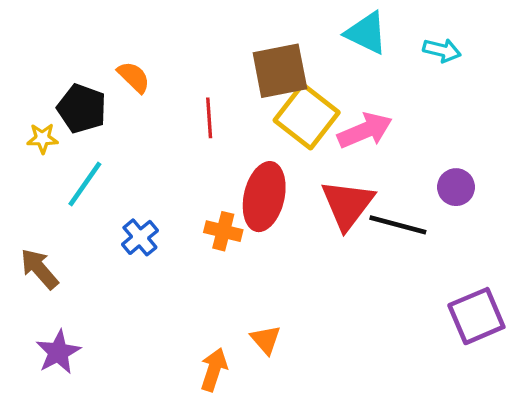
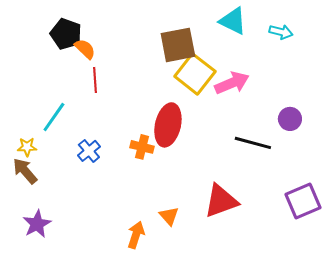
black pentagon: (82, 108) -> (66, 34), moved
red line: (209, 118) -> (95, 80), moved
yellow star: (42, 138) -> (27, 147), moved
red triangle: (348, 204) -> (221, 201), moved, turned 33

